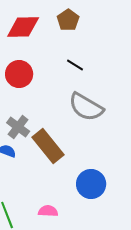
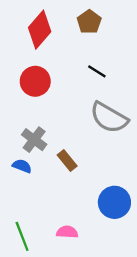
red diamond: (23, 27) -> (40, 30), turned -48
brown rectangle: (48, 146) -> (67, 161), size x0.6

